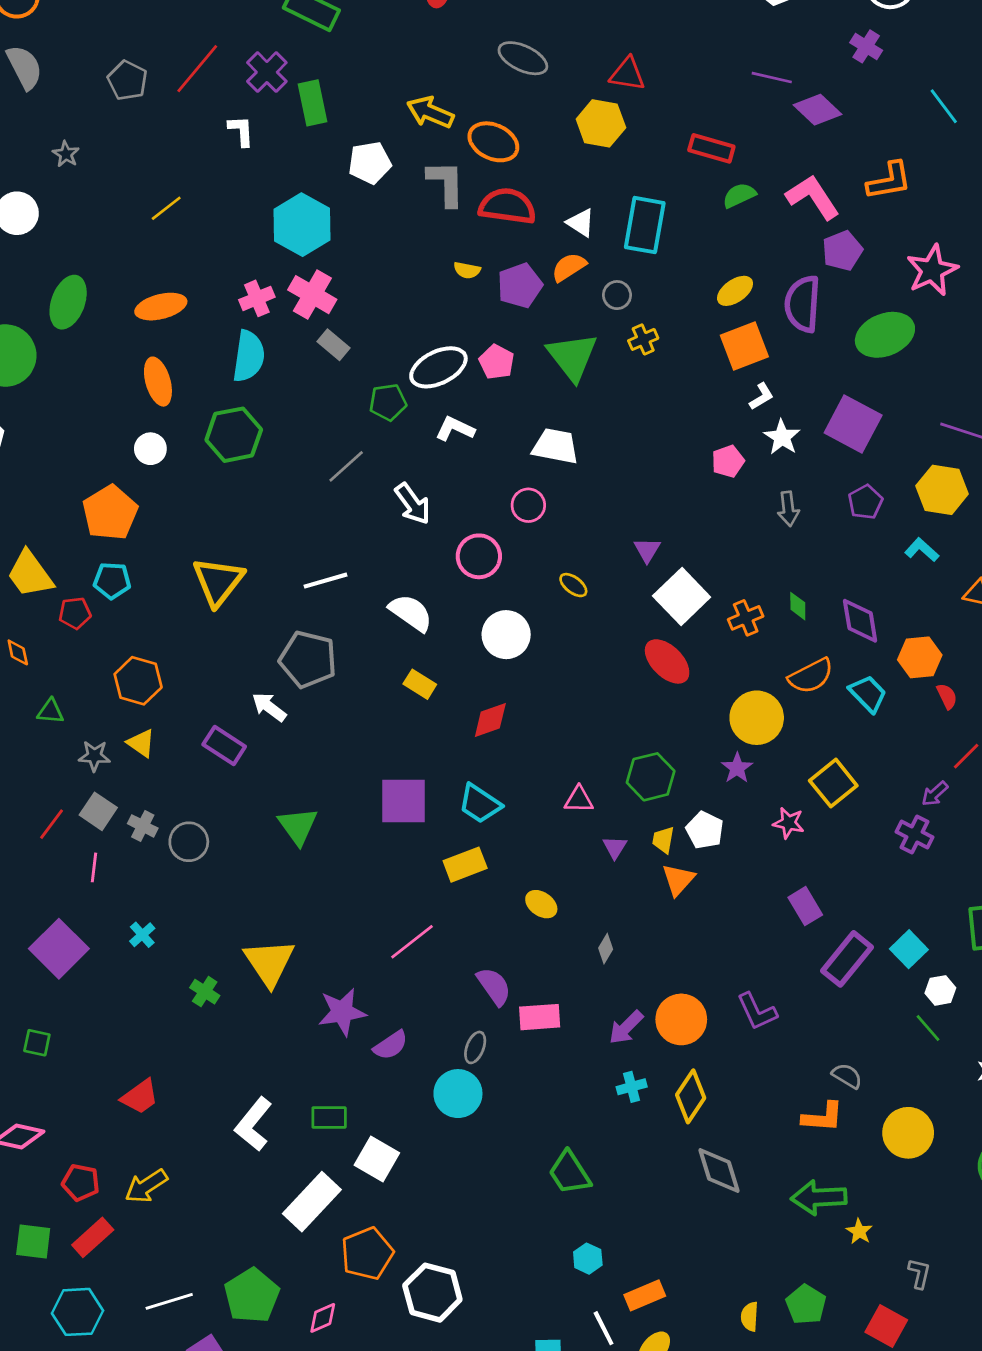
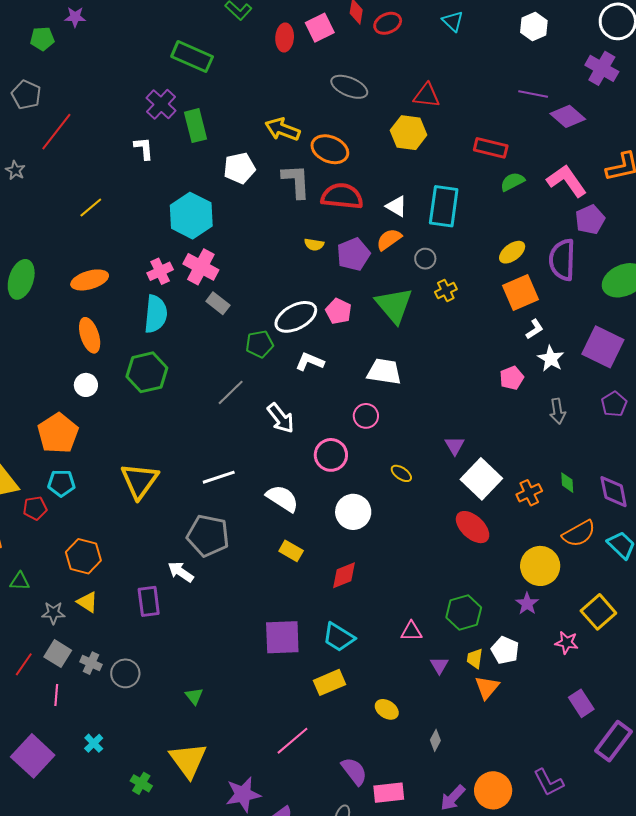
purple cross: (866, 46) -> (602, 68), size x1.4
red line: (197, 69) -> (56, 132), moved
gray pentagon: (127, 80) -> (26, 95), moved
purple rectangle: (224, 745) -> (149, 601), turned 52
green triangle: (298, 826) -> (194, 696), moved, size x0.6

